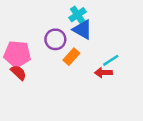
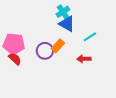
purple circle: (55, 39) -> (45, 51), moved
cyan line: (111, 60) -> (90, 37), moved

